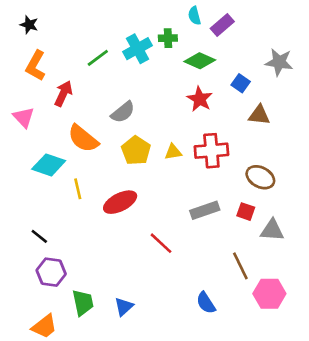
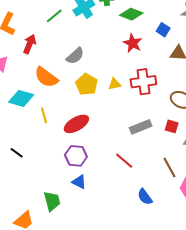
red line: (161, 243) -> (124, 161), moved
purple hexagon: (51, 272) -> (76, 156), moved
blue triangle: (124, 307) -> (79, 182), moved, turned -49

